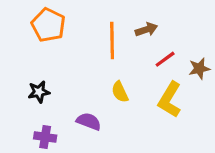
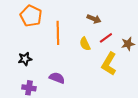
brown arrow: (146, 30) -> (94, 19), turned 40
orange line: (112, 40) -> (58, 33), moved
yellow semicircle: (120, 92) -> (85, 44), moved

